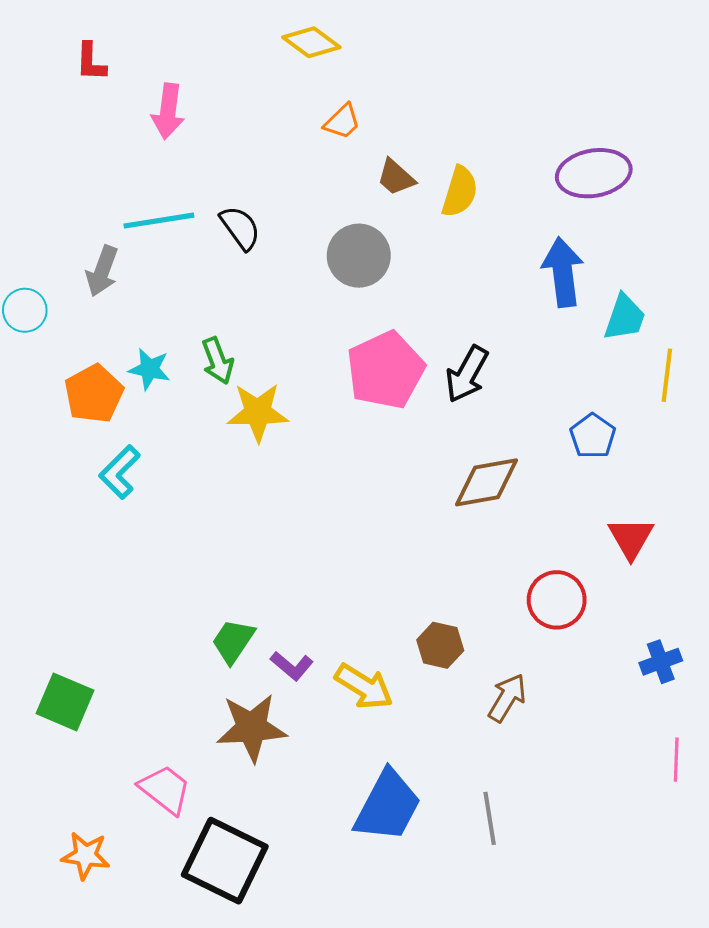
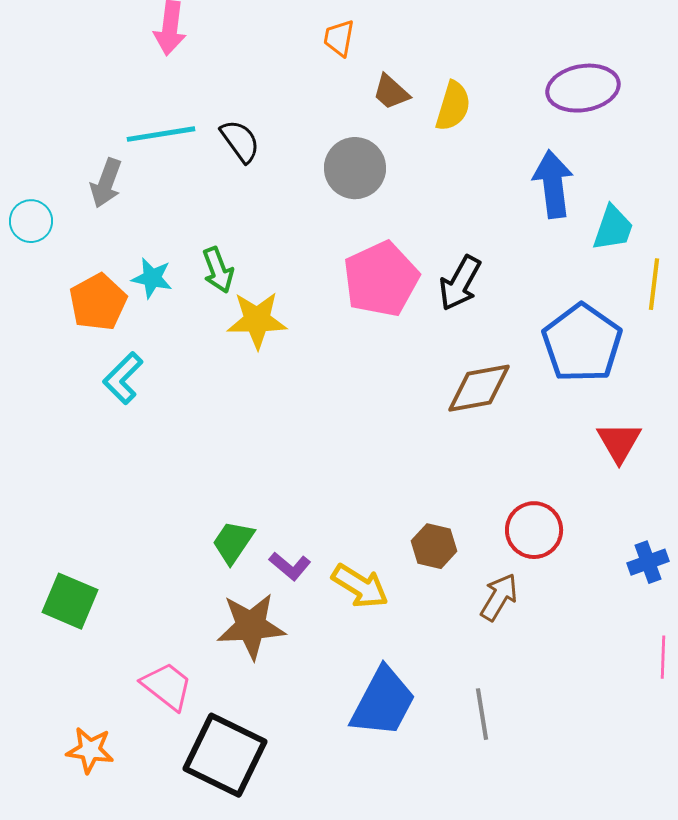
orange trapezoid: (342, 122) -> (339, 38), turned 144
blue pentagon: (593, 436) -> (582, 343), size x1.8
red circle: (557, 600) -> (534, 530), moved

